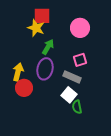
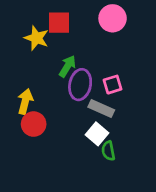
yellow star: (36, 28) -> (36, 38), moved
pink circle: (80, 28) -> (113, 18), moved
purple ellipse: (45, 69) -> (80, 85), moved

